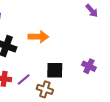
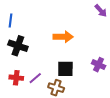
orange arrow: (38, 37) -> (63, 37), moved

